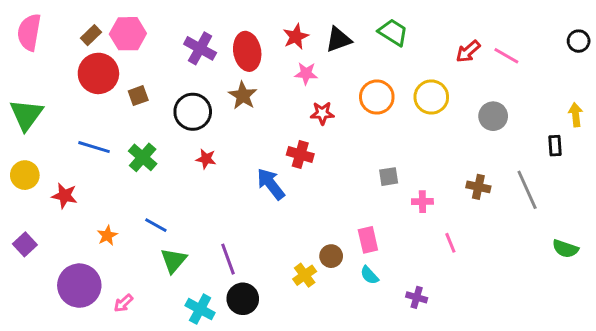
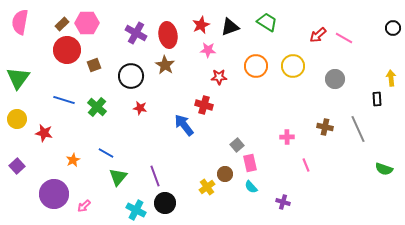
gray square: (389, 177) -> (237, 145), moved, turned -32

